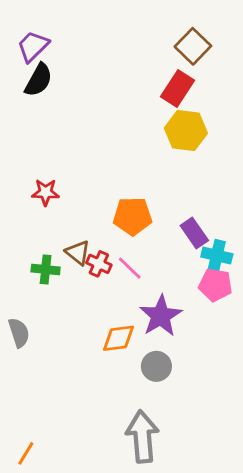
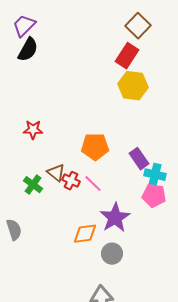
green cross: (46, 269) -> (33, 185), turned 30

